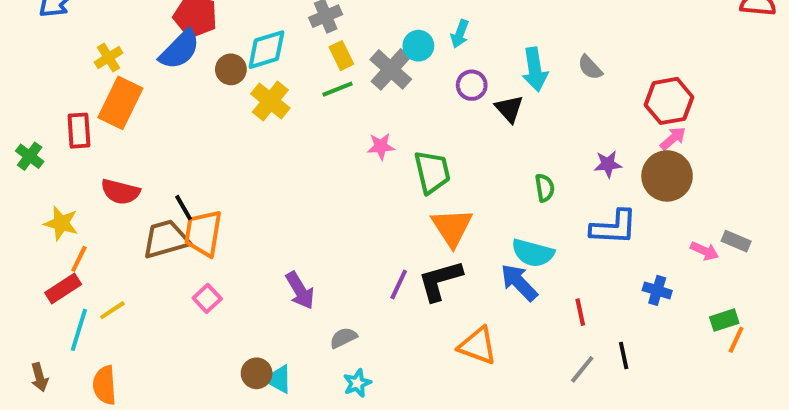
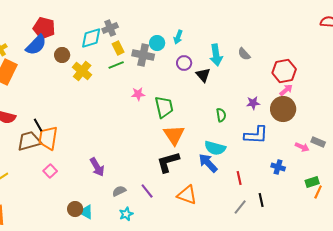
cyan diamond: (266, 50) -> (91, 38), moved
gray cross: (391, 69) -> (143, 55), turned -30
purple line: (399, 284) -> (147, 191), moved, turned -63

